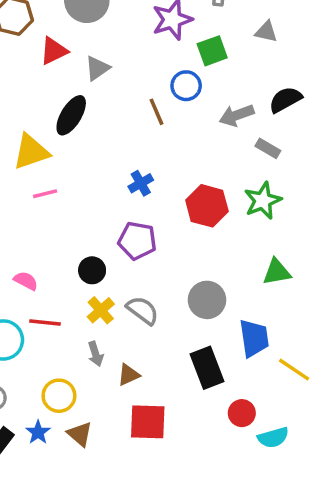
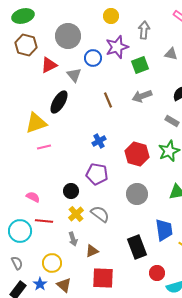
gray triangle: (97, 68) -> (74, 75), turned -35
blue circle: (186, 86) -> (93, 58), moved
gray arrow: (237, 115) -> (142, 96), moved
gray circle: (207, 300) -> (137, 194), moved

